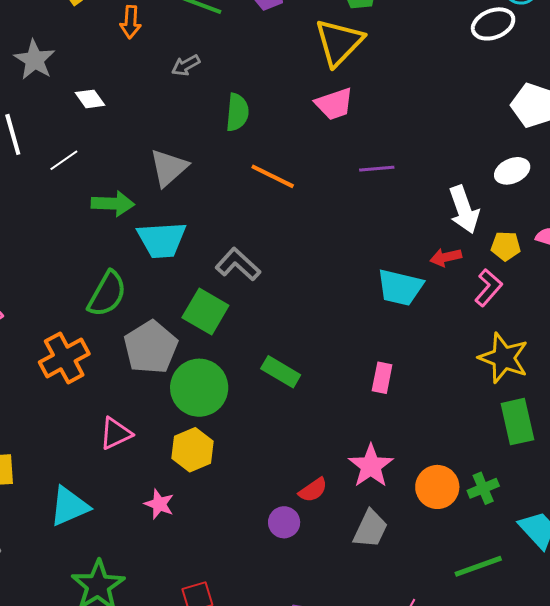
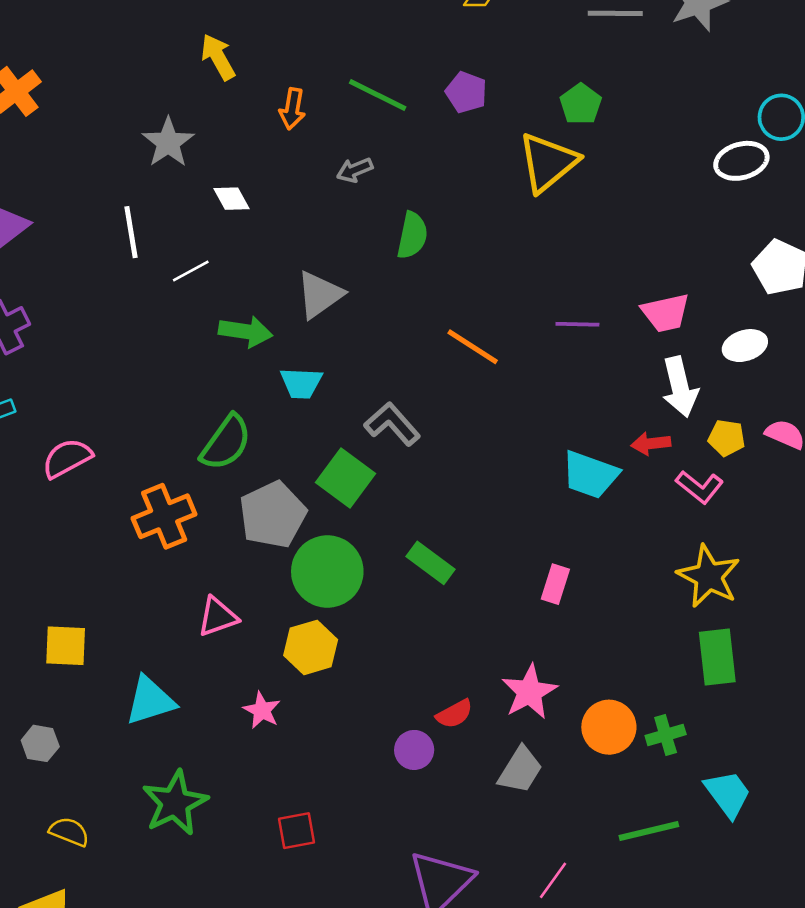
pink trapezoid: (334, 104) -> (665, 313), moved
orange line: (273, 176) -> (473, 347), moved
cyan trapezoid: (162, 240) -> (301, 383), size x0.7
pink L-shape: (488, 288) -> (700, 487), turned 81

